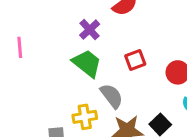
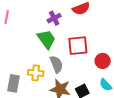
red square: (135, 60) -> (78, 46), size x1.5

